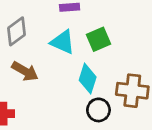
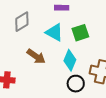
brown arrow: (25, 71) -> (36, 56), moved

